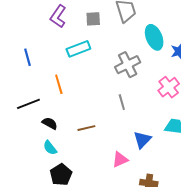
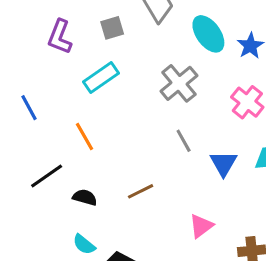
blue triangle: (142, 140) -> (223, 163), moved
cyan semicircle: (50, 148) -> (84, 244), moved

